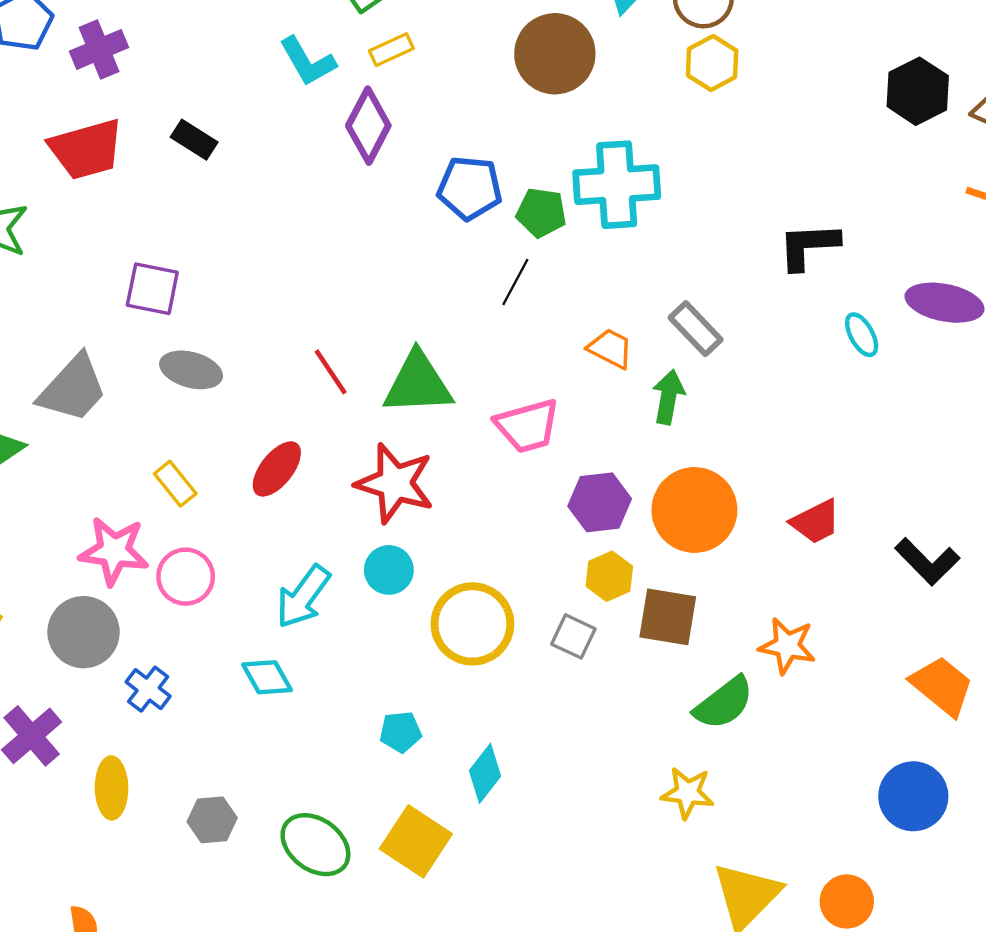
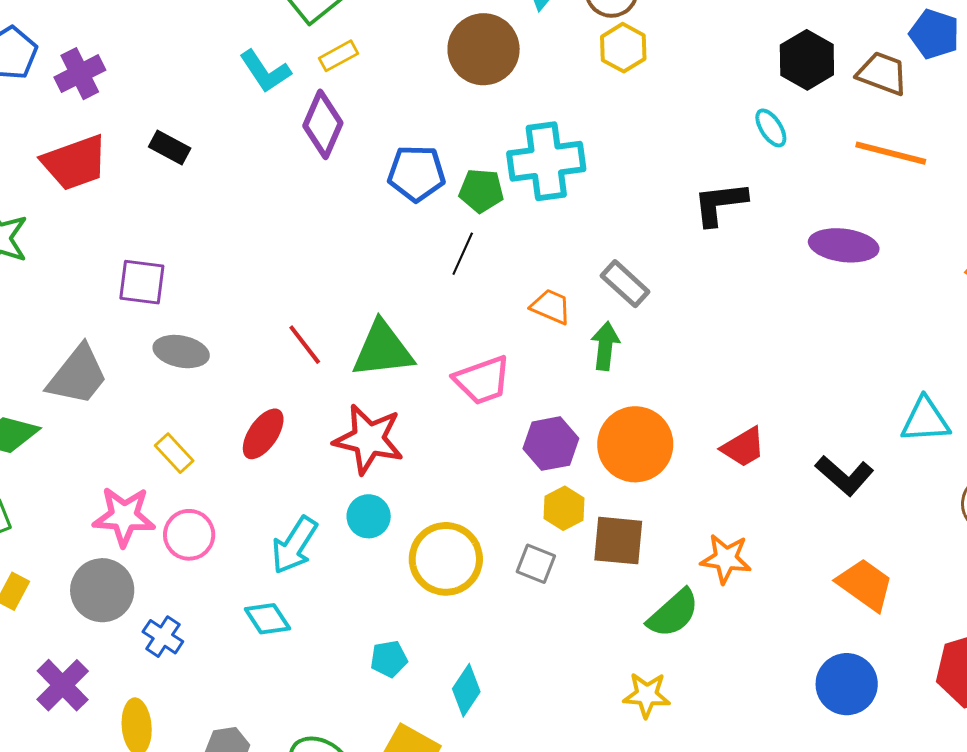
cyan ellipse: (862, 335) -> (771, 128), moved

